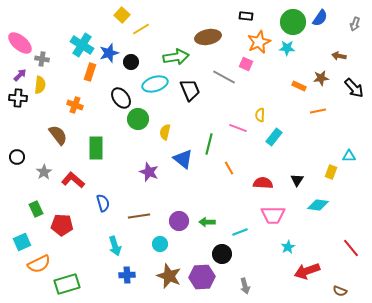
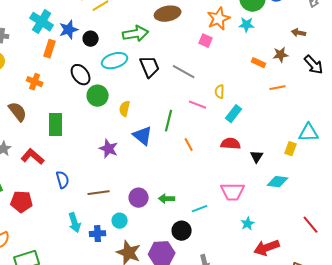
gray line: (224, 77) -> (184, 72), moved
cyan triangle: (349, 156) -> (309, 133), size x1.5
red semicircle: (263, 183) -> (231, 144), moved
blue cross: (127, 275) -> (98, 234), moved

